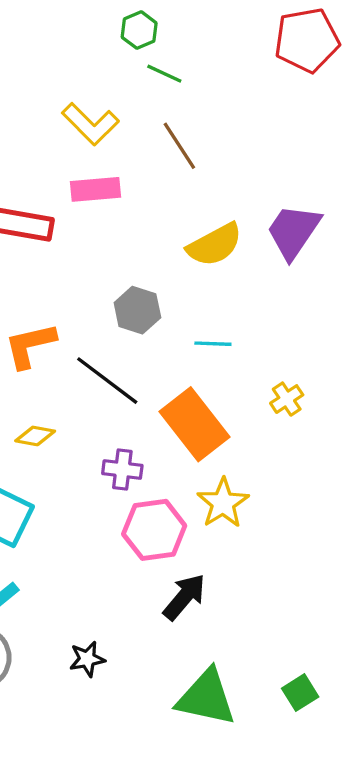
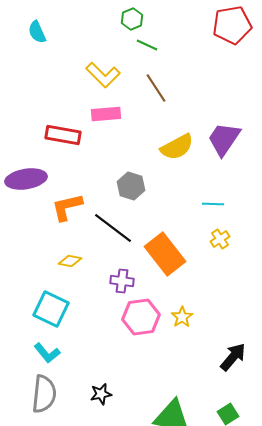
cyan line: (213, 344) -> (213, 204), moved
yellow star: (223, 503) -> (182, 317), moved, size x0.7
black arrow: (184, 597) -> (233, 357), moved

